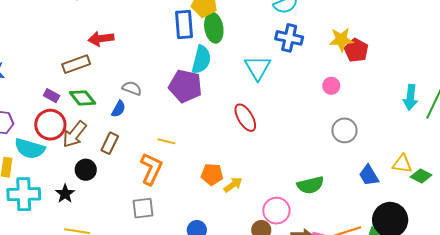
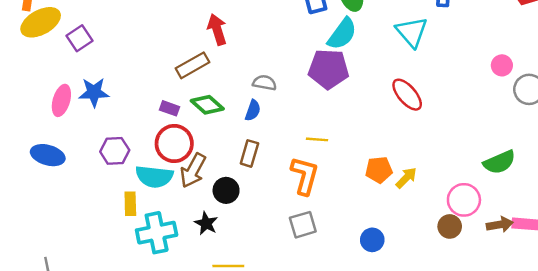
red arrow: (101, 39) -> (217, 30), turned 90
cyan semicircle: (201, 60) -> (342, 34), turned 32
pink circle: (331, 86) -> (502, 65), moved
brown arrow: (75, 134) -> (193, 170), moved

